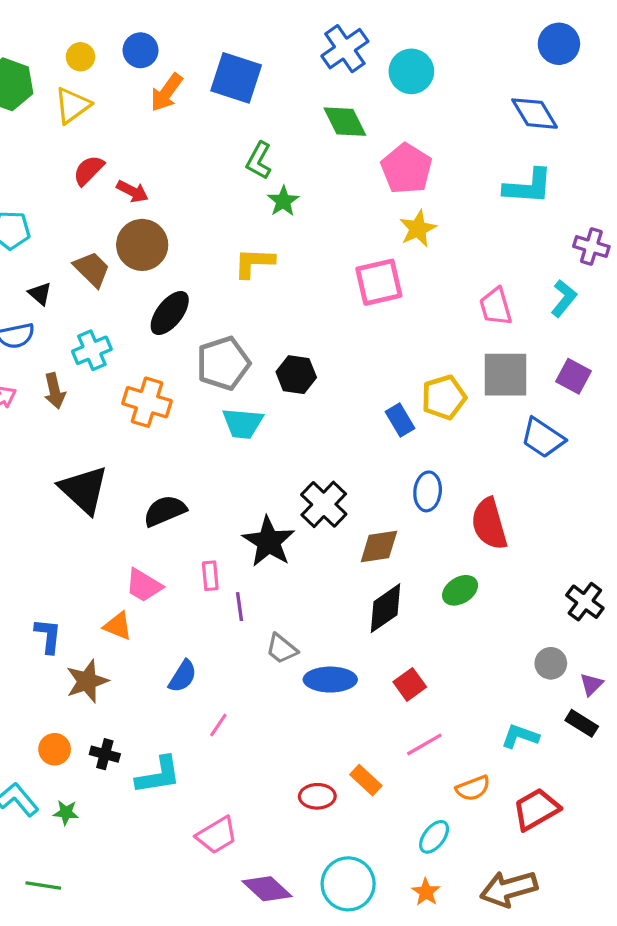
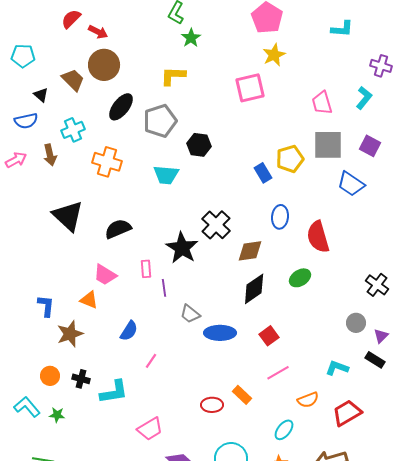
cyan L-shape: (528, 186) -> (342, 29), size x0.7
gray pentagon: (223, 363) -> (160, 121), moved

